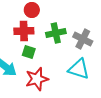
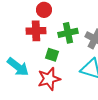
green square: (29, 52) -> (52, 55), moved

